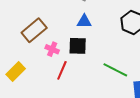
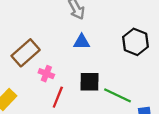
black square: (78, 46) -> (89, 82), moved

